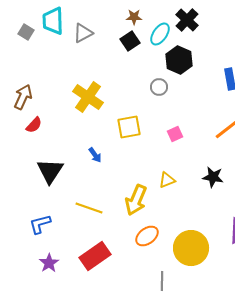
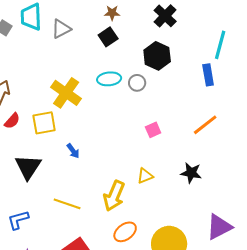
cyan ellipse: (160, 34) -> (109, 79), moved, turned 50
yellow square: (129, 127) -> (44, 123), moved

